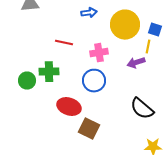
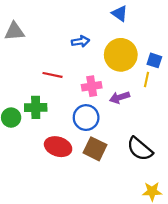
purple arrow: (136, 63) -> (120, 97), moved
brown square: (89, 129) -> (95, 149), moved

